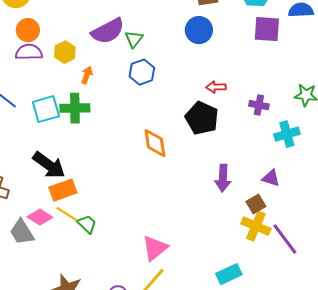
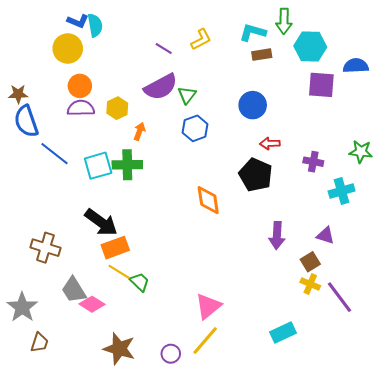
blue circle: (199, 30) -> (253, 105), moved
pink diamond: (40, 217) -> (92, 304), moved
yellow cross: (256, 226) -> (310, 284), size x0.7

